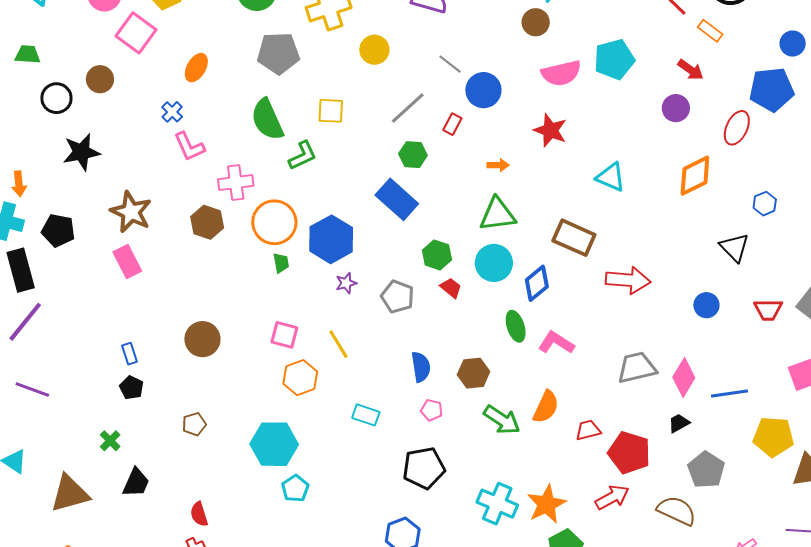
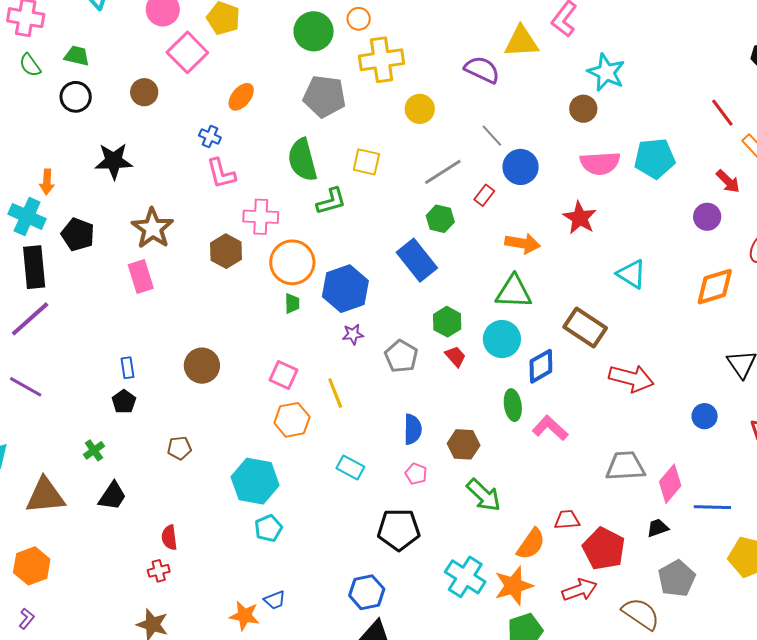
black circle: (56, 98) -> (76, 97), moved
blue cross: (172, 112) -> (210, 136), turned -30
orange arrow: (498, 165) -> (523, 243), size x1.6
orange semicircle: (546, 407) -> (531, 544), moved

